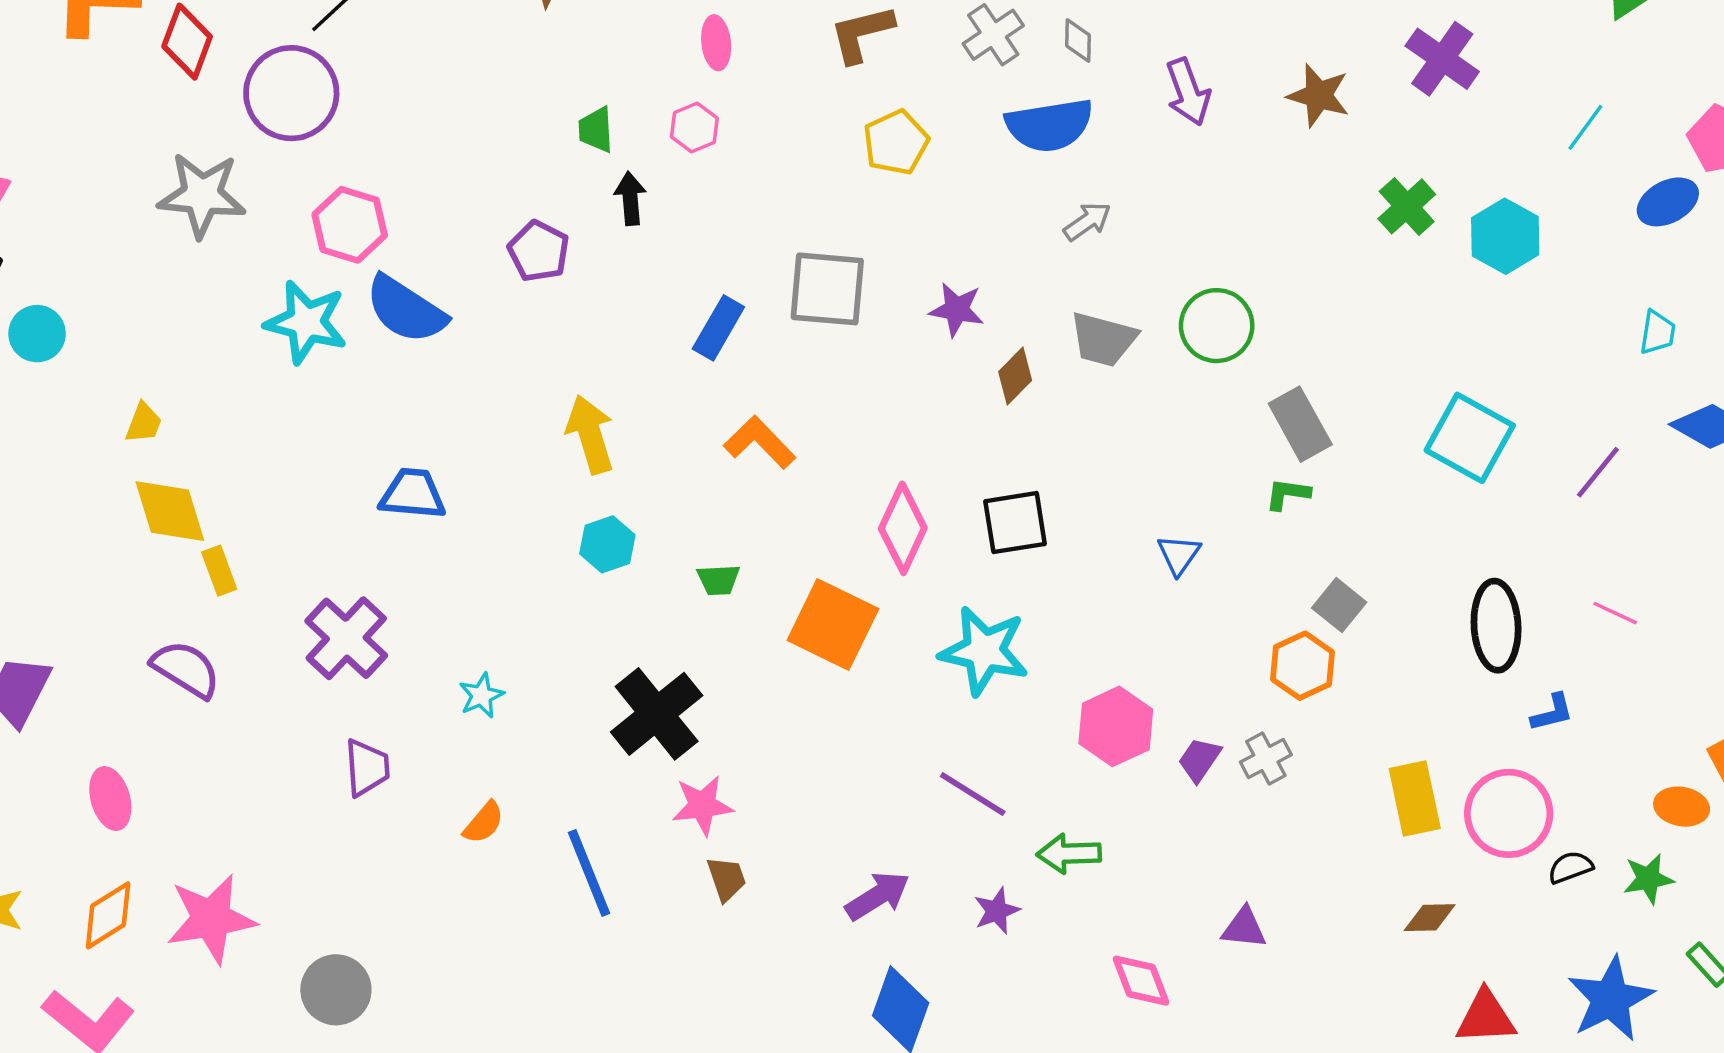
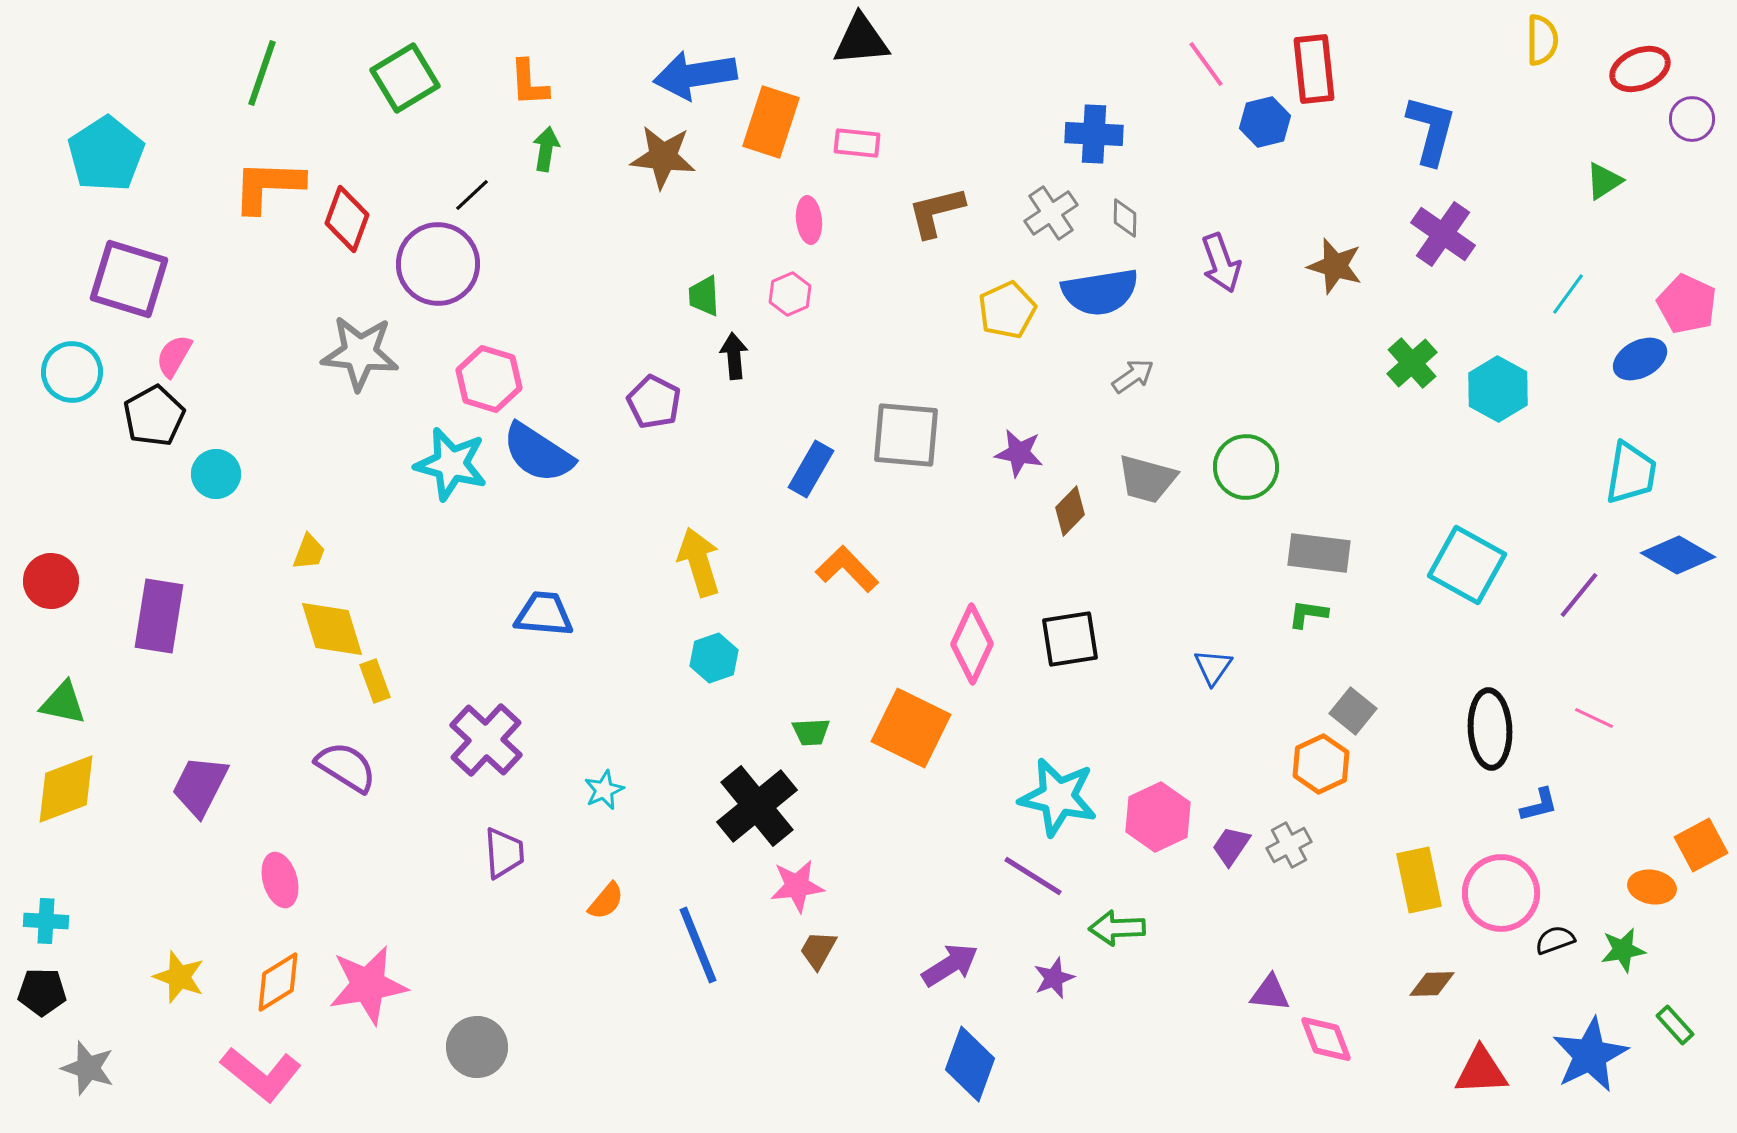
yellow pentagon: (896, 142) -> (1007, 310), moved
cyan trapezoid: (1658, 332) -> (1631, 473), size x1.6
gray rectangle: (1300, 424) -> (1319, 553), turned -54
green trapezoid: (718, 580) -> (811, 732), moved
cyan star: (984, 651) -> (1058, 797), moved
brown trapezoid: (726, 879) -> (818, 950), turned -132
pink diamond: (1141, 981) -> (1326, 1039), moved

